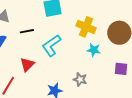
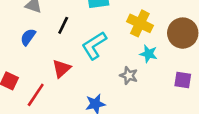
black line: (27, 31) -> (63, 25), turned -56
gray star: (80, 79) -> (129, 75), moved

